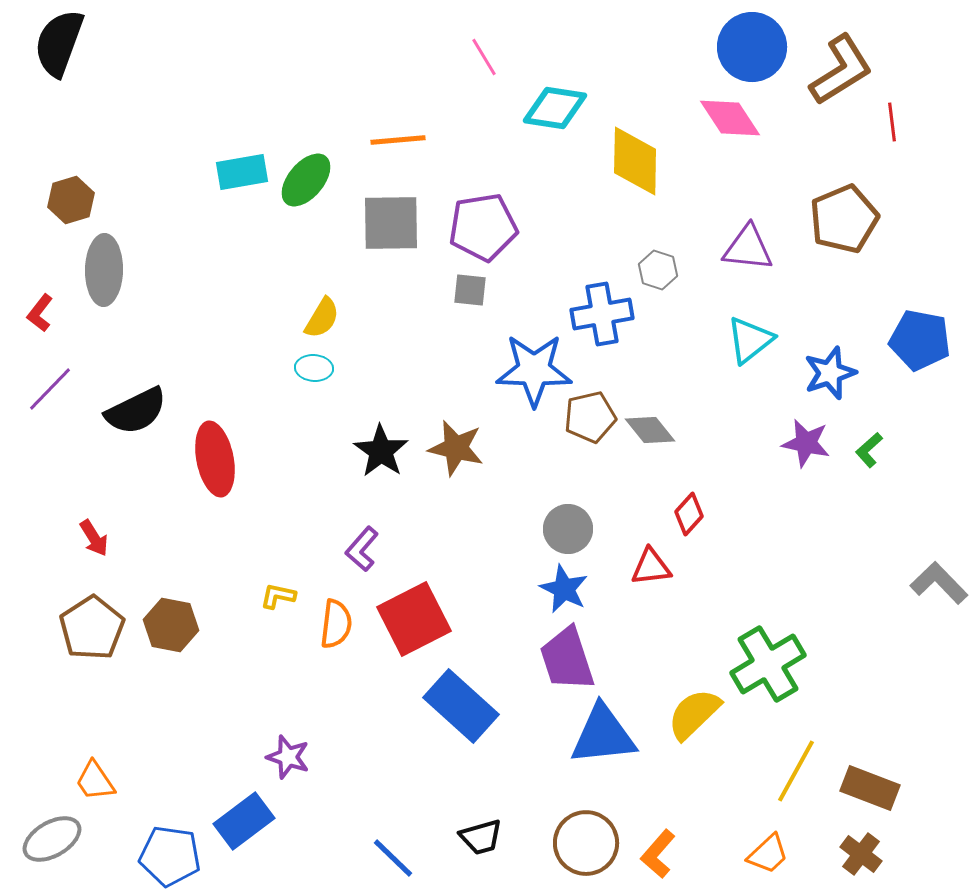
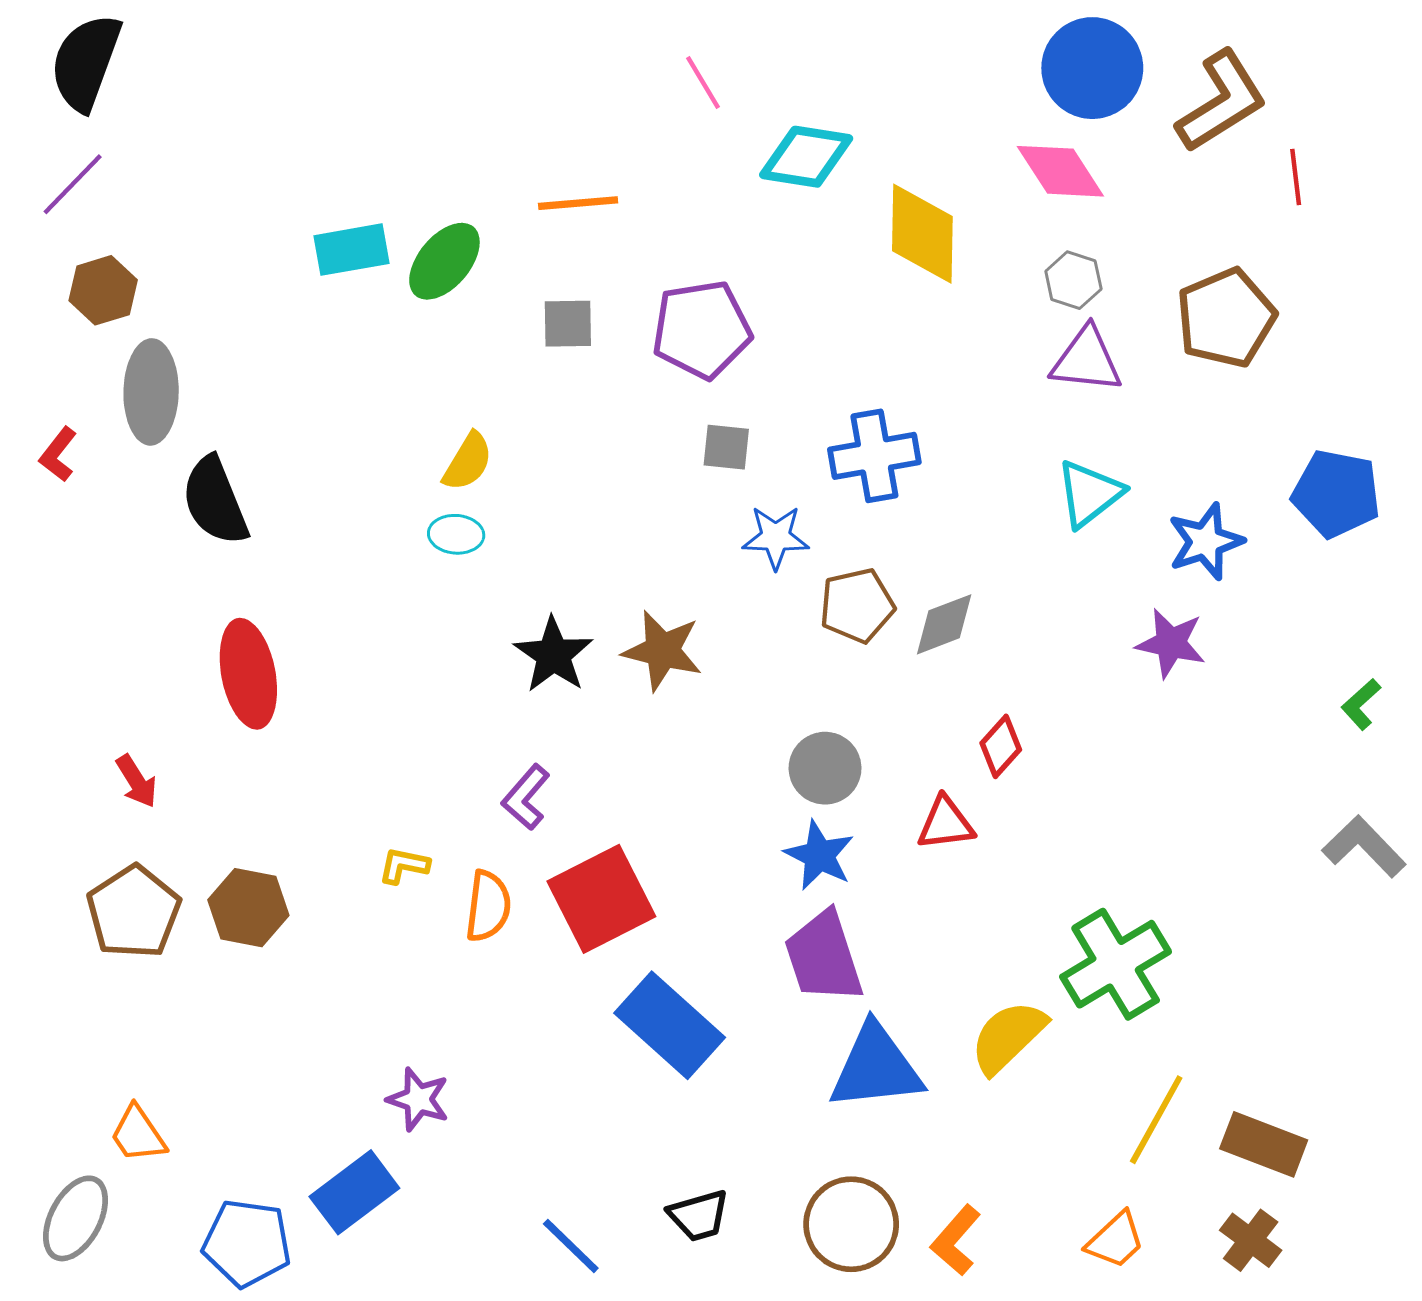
gray square: (391, 223) -> (568, 324), size x0.6
gray hexagon: (658, 270) -> (1073, 280), moved
gray square: (470, 290) -> (726, 447), moved
blue star: (534, 370) -> (776, 537), size x0.6
purple line: (50, 389) -> (73, 184), moved
black semicircle: (136, 411) -> (215, 501), moved, turned 94
gray diamond: (650, 430) -> (944, 624), turned -72
green L-shape: (869, 450) -> (1361, 704), moved
red ellipse: (215, 459) -> (248, 674), moved
gray ellipse: (52, 839) -> (76, 1218), turned -32

